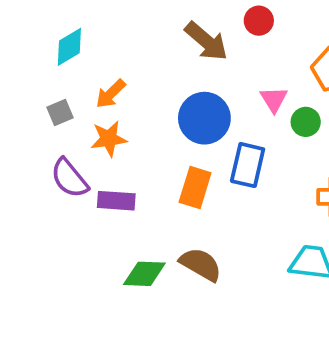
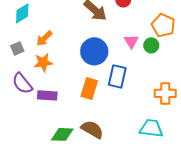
green circle: (306, 122) -> (151, 45), moved

